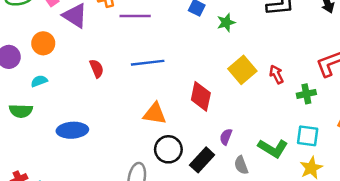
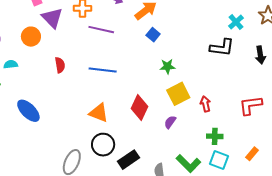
green star: (226, 23) -> (167, 66), moved
orange circle: (43, 43) -> (31, 37), moved
green cross: (306, 94) -> (215, 136), moved
blue ellipse: (72, 130) -> (28, 111), turned 35
purple semicircle: (226, 137) -> (170, 122), moved

